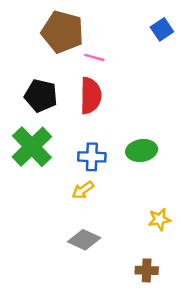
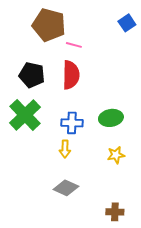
yellow arrow: (83, 190) -> (65, 149), turned -54
yellow star: (159, 219) -> (116, 155), moved

